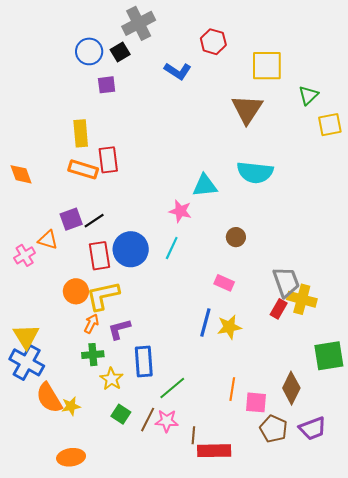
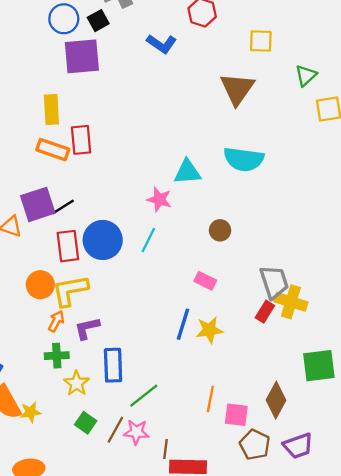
yellow square: (267, 66) -> (261, 41), size x0.7
purple square: (107, 85) -> (82, 56), size x1.8
purple square: (71, 219) -> (38, 204), size x1.4

